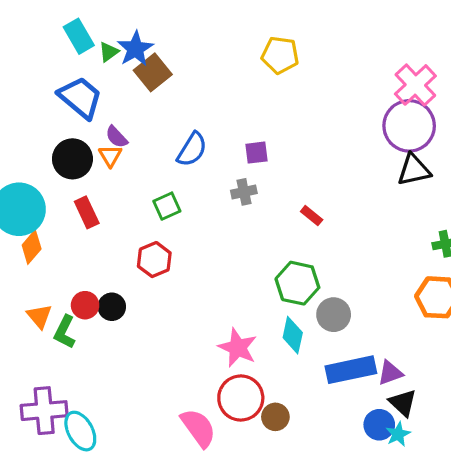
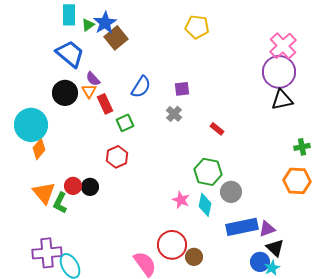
cyan rectangle: (79, 36) -> (69, 15), turned 30
gray cross: (244, 192) -> (174, 114), turned -35
red rectangle: (87, 212) -> (105, 104), moved
orange triangle: (39, 316) -> (44, 193), size x1.4
pink star: (238, 348) -> (181, 200), moved, size x0.7

